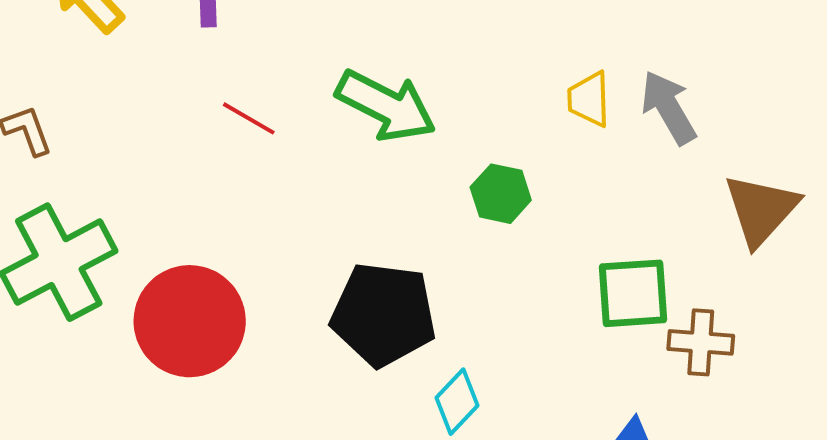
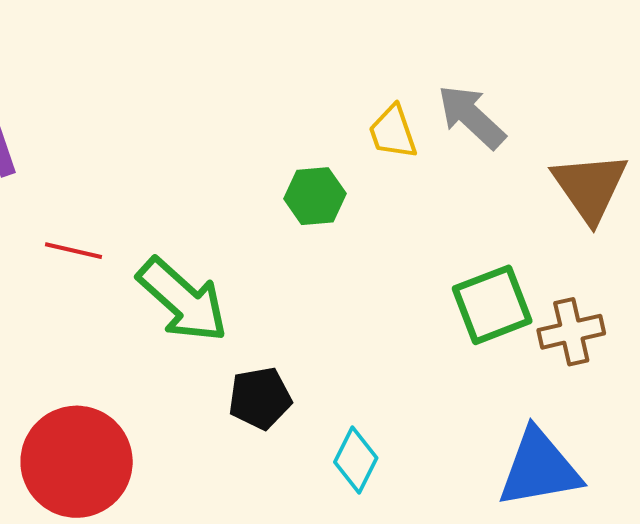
green arrow: (386, 106) -> (183, 300), moved, turned 32
green hexagon: (501, 194) -> (315, 196), moved
black pentagon: (384, 314) -> (260, 398), size x0.6

